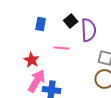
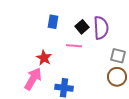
black square: (71, 21) -> (82, 27), moved
pink arrow: (37, 81) -> (33, 79), moved

